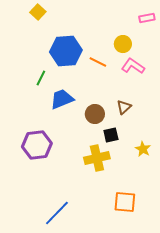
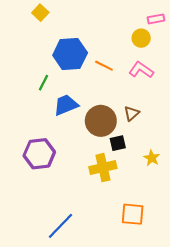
yellow circle: (123, 44) -> (141, 38), moved
brown circle: (95, 114) -> (101, 121), size x1.5

